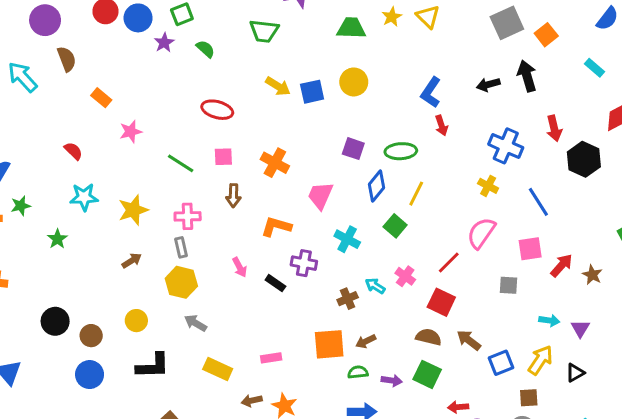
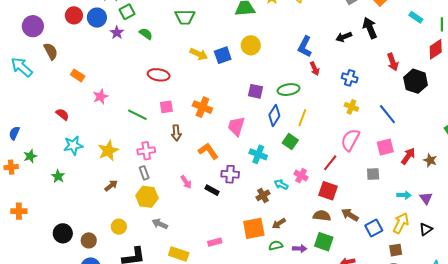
blue cross: (506, 146) -> (350, 78), moved, size x0.7
orange L-shape: (276, 227) -> (208, 151), turned 45

